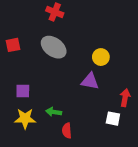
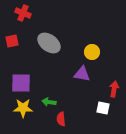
red cross: (55, 12) -> (23, 13), moved
purple square: (23, 91) -> (21, 83), size x1.5

